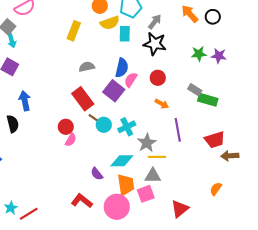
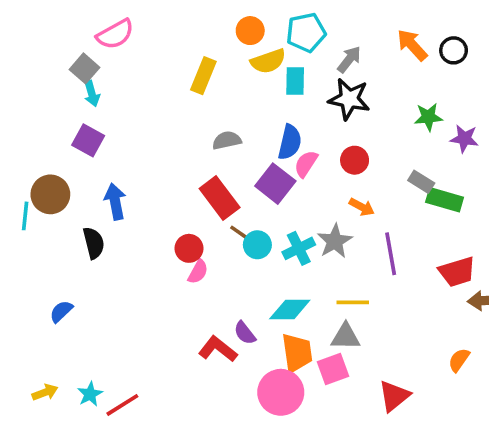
purple star: (219, 56) -> (464, 139), moved
gray star: (147, 143) -> (335, 241), moved
red L-shape: (82, 201) -> (218, 349), moved

